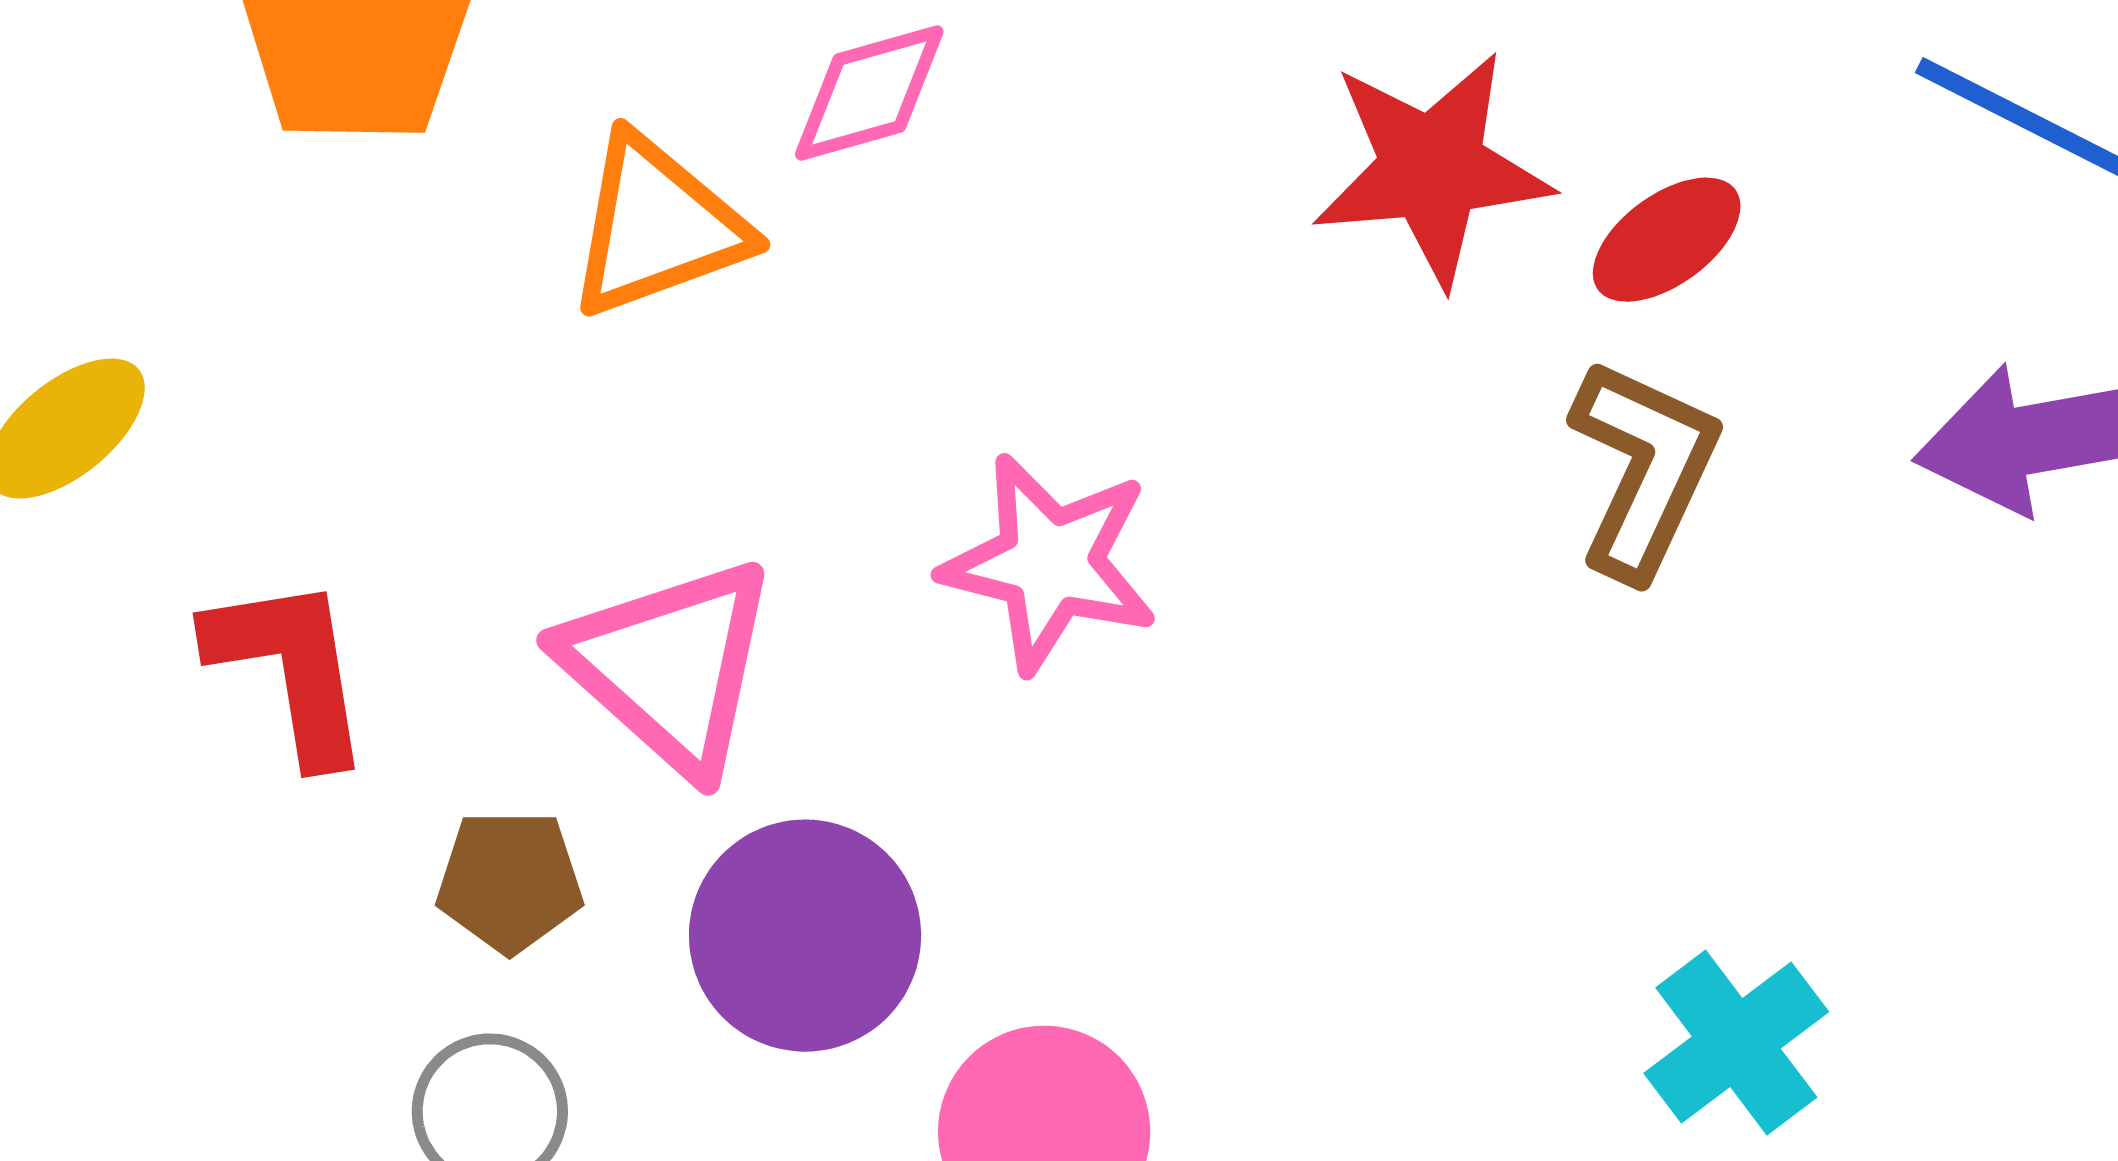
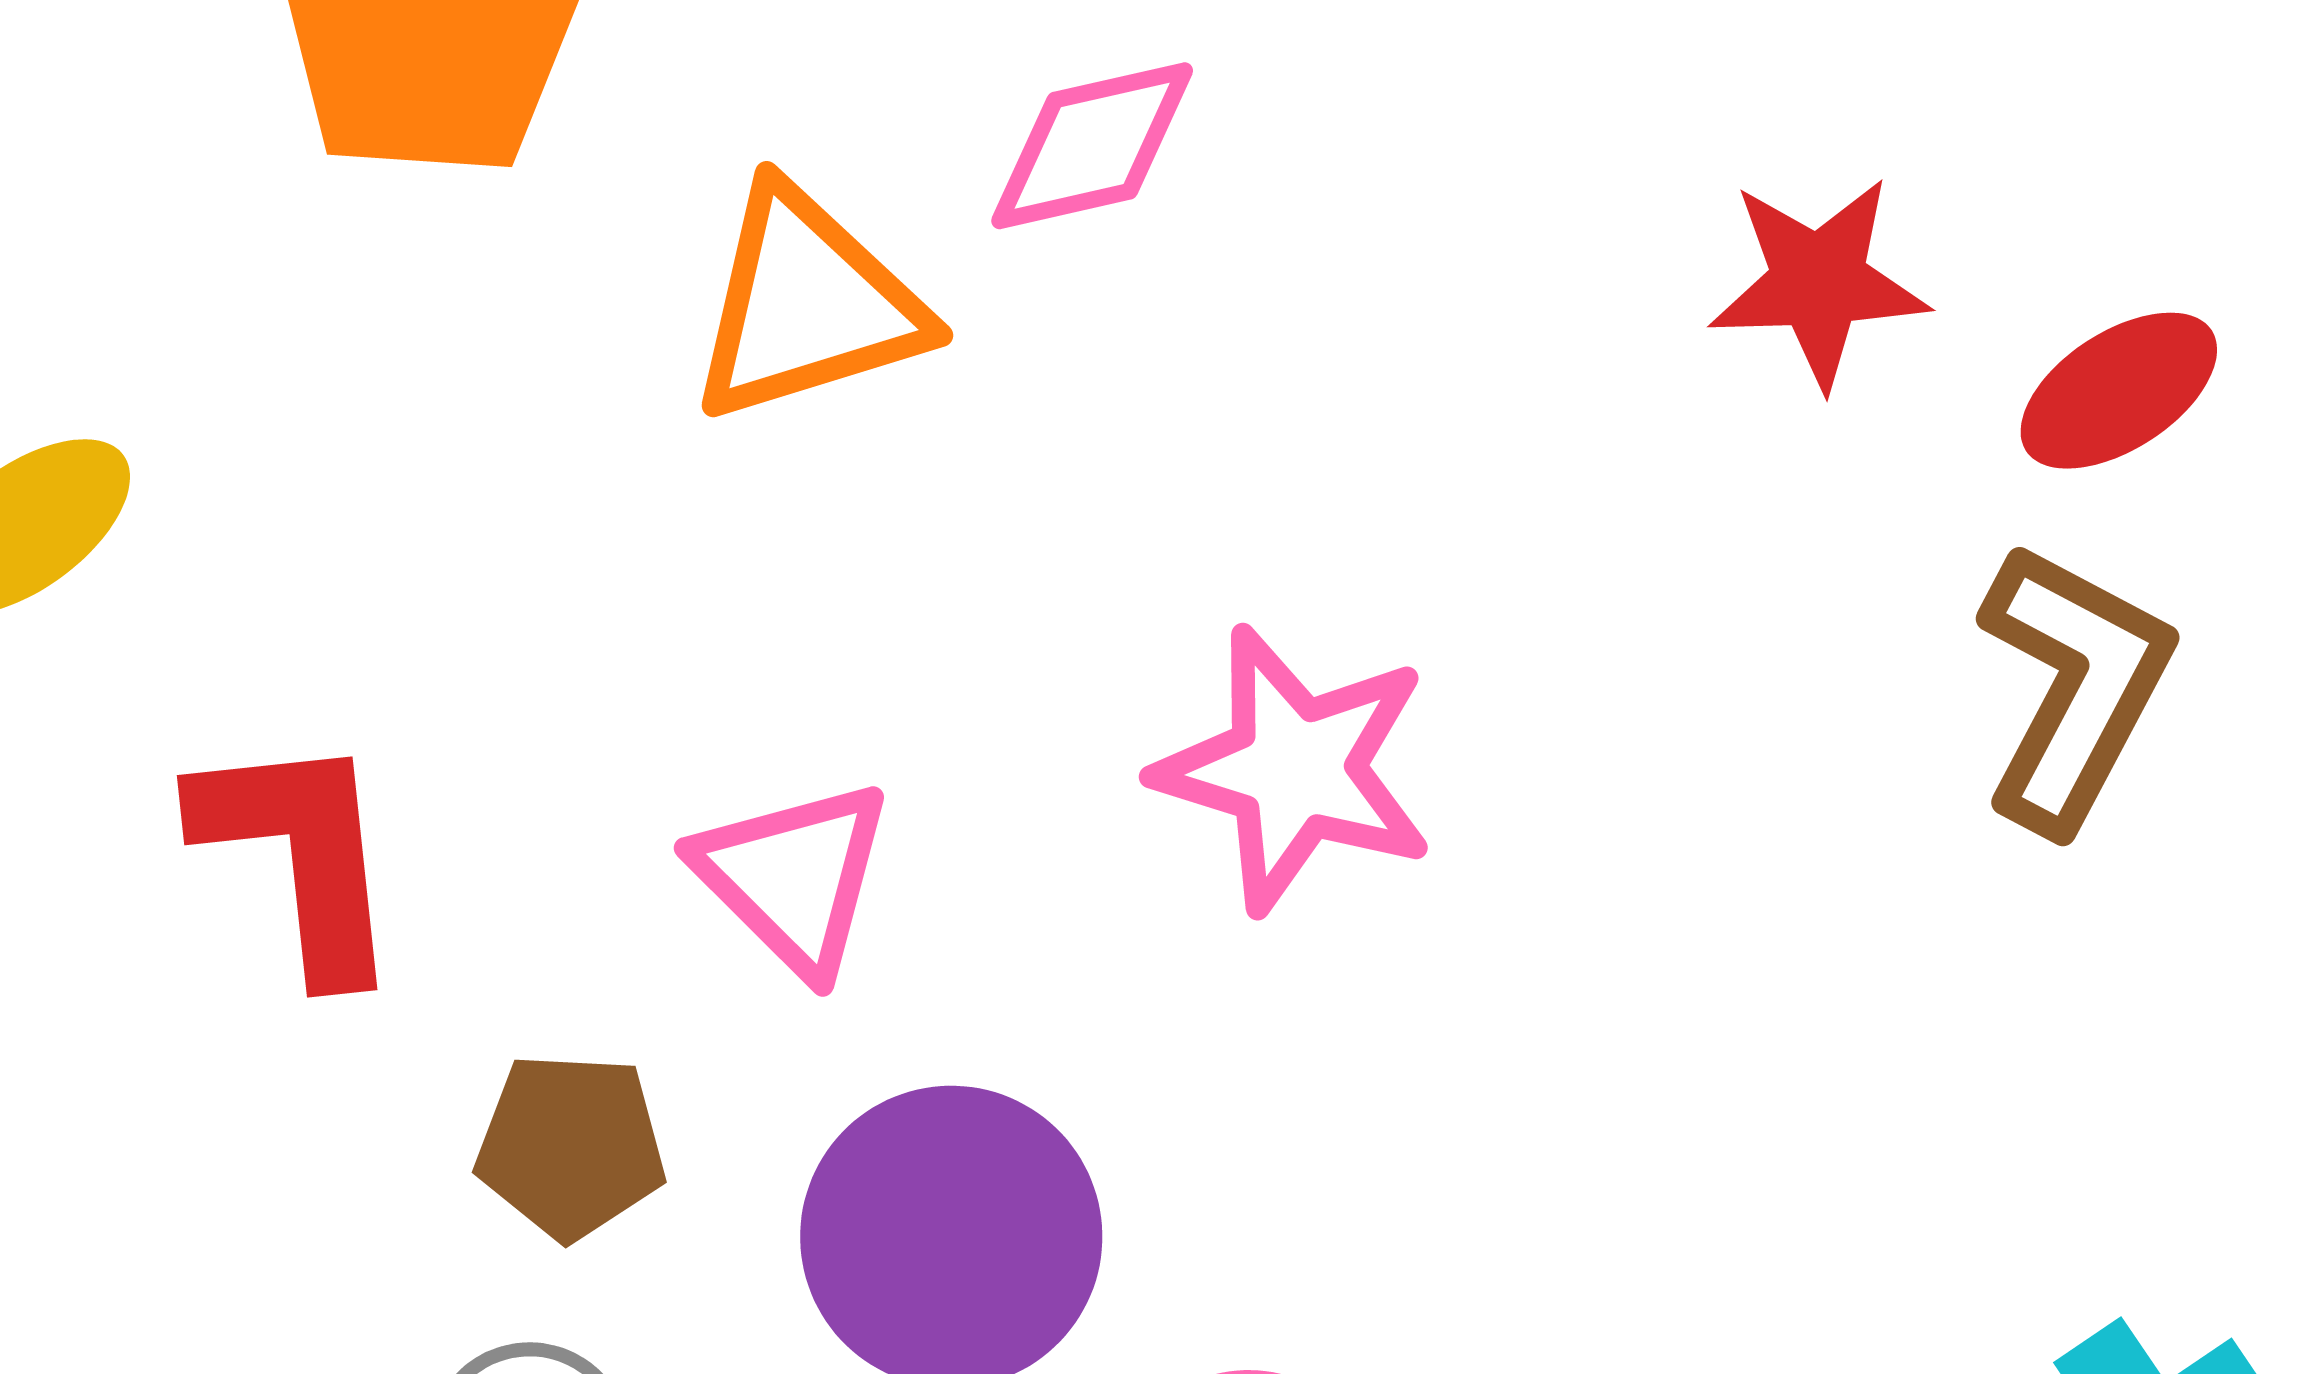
red star: (1432, 168) -> (1818, 282), size x0.7
pink triangle: (670, 666) -> (793, 877), size x0.7

